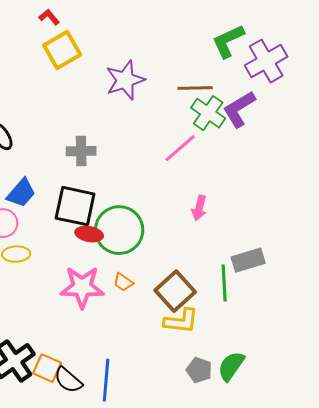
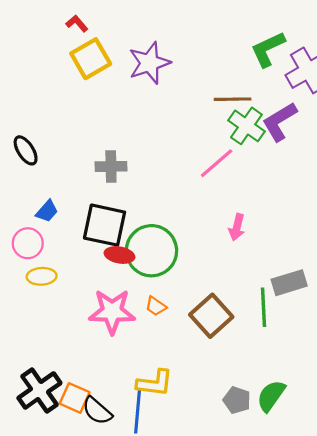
purple star: (125, 80) -> (149, 63), moved
blue trapezoid: (21, 193) -> (47, 211), size x0.7
yellow L-shape: (181, 321) -> (155, 383), moved

